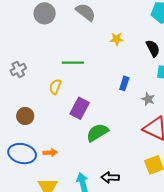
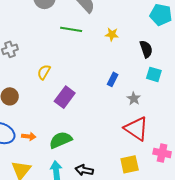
green line: (73, 63) -> (71, 29), moved
green semicircle: (97, 133) -> (61, 140), moved

